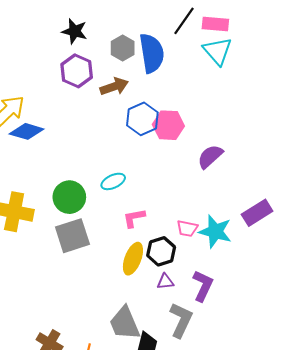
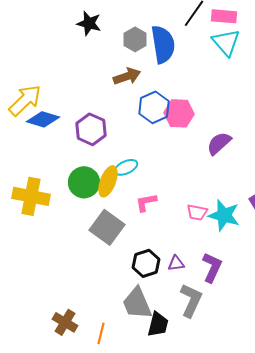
purple hexagon: (77, 71) -> (91, 129), moved
gray square: (72, 236) -> (107, 227), moved, turned -36
black hexagon: (161, 251) -> (146, 263), moved
yellow ellipse: (133, 259) -> (108, 181), moved

